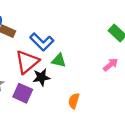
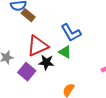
blue L-shape: (42, 42) -> (71, 33), moved

